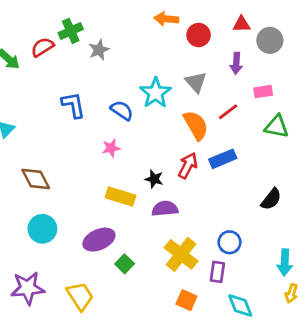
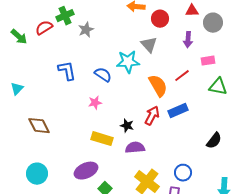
gray triangle: (196, 82) -> (149, 45), moved
cyan star: (155, 93) -> (128, 62), turned 30
cyan circle: (42, 229) -> (37, 174), moved

